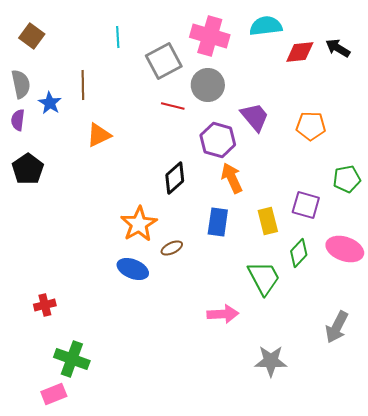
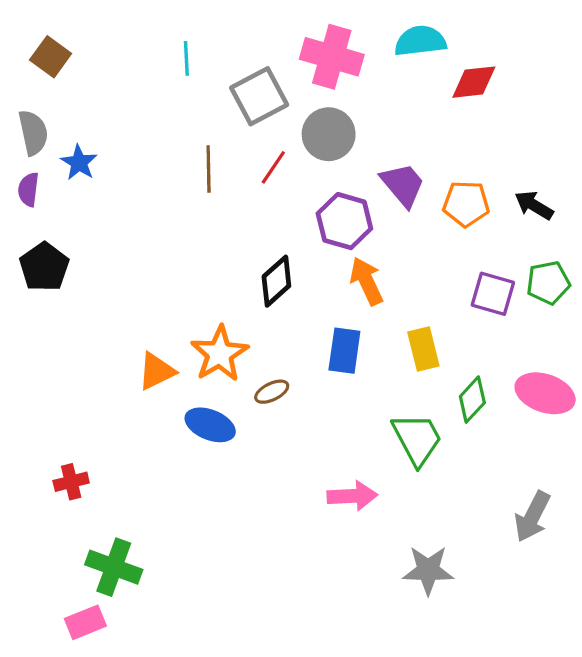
black arrow: (338, 48) -> (534, 205), moved
brown line: (83, 85) -> (209, 169), moved
red line: (173, 106) -> (273, 167), turned -70
orange pentagon: (311, 126) -> (466, 204), moved
orange triangle: (99, 135) -> (156, 371), moved
purple square: (306, 205) -> (493, 294), moved

